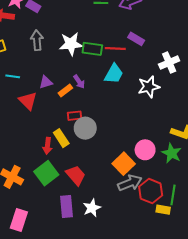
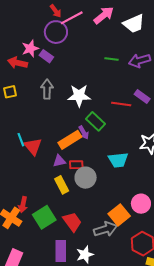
green rectangle: (92, 49) -> (96, 121), moved, turned 30
cyan trapezoid: (114, 74) -> (118, 160), moved, turned 50
cyan line: (13, 76) -> (21, 140), moved, turned 56
purple triangle: (46, 82) -> (59, 161), moved
orange rectangle: (65, 91) -> (70, 140), size x1.6
red arrow: (47, 146) -> (23, 205), moved
gray arrow: (130, 183) -> (105, 229), moved

